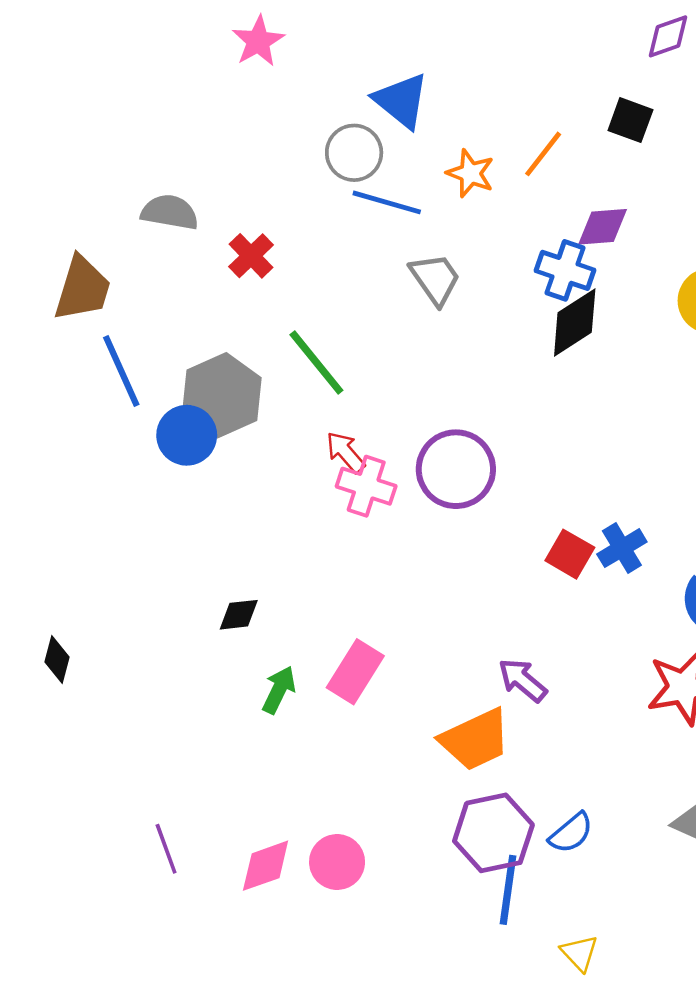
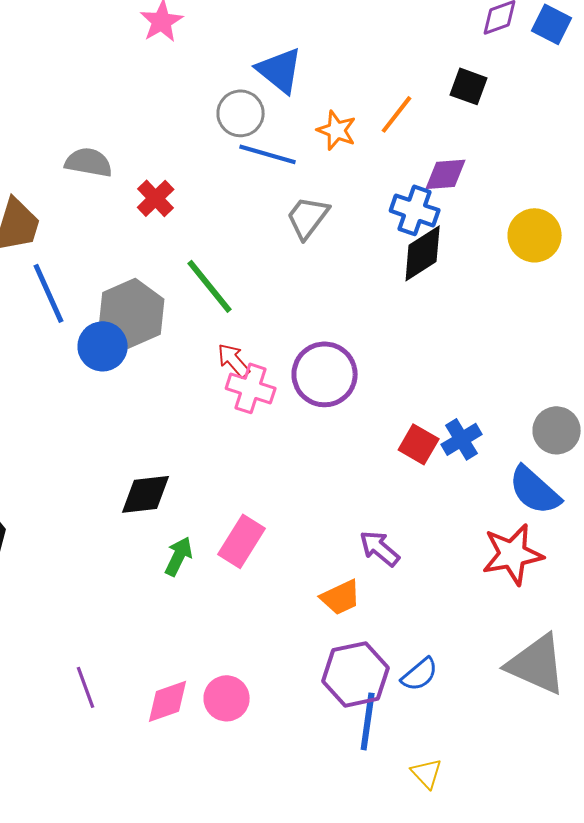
gray trapezoid: (435, 279) -> (308, 217), turned -108
black diamond: (239, 615) -> (146, 494), size x1.5
orange trapezoid: (475, 740) -> (341, 597), size x0.7

